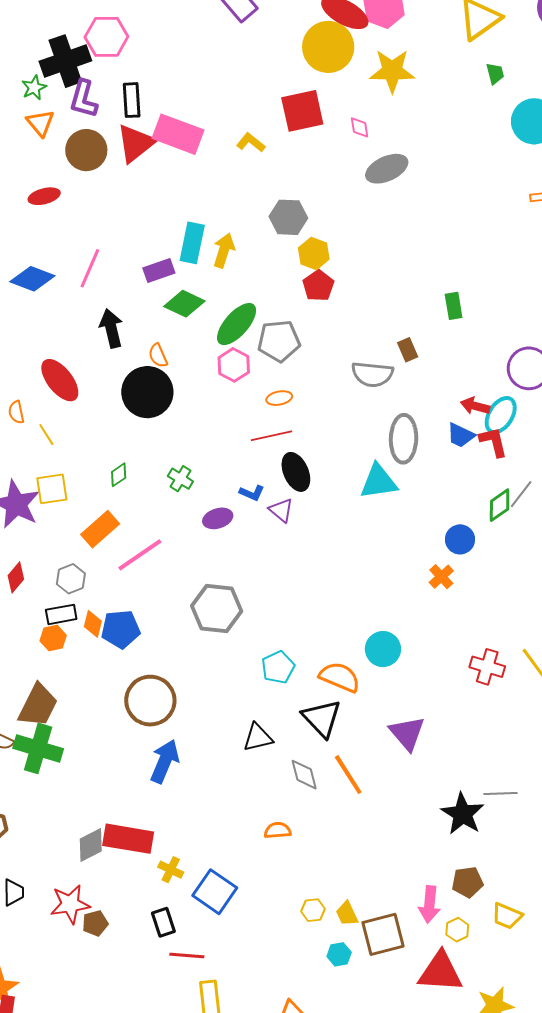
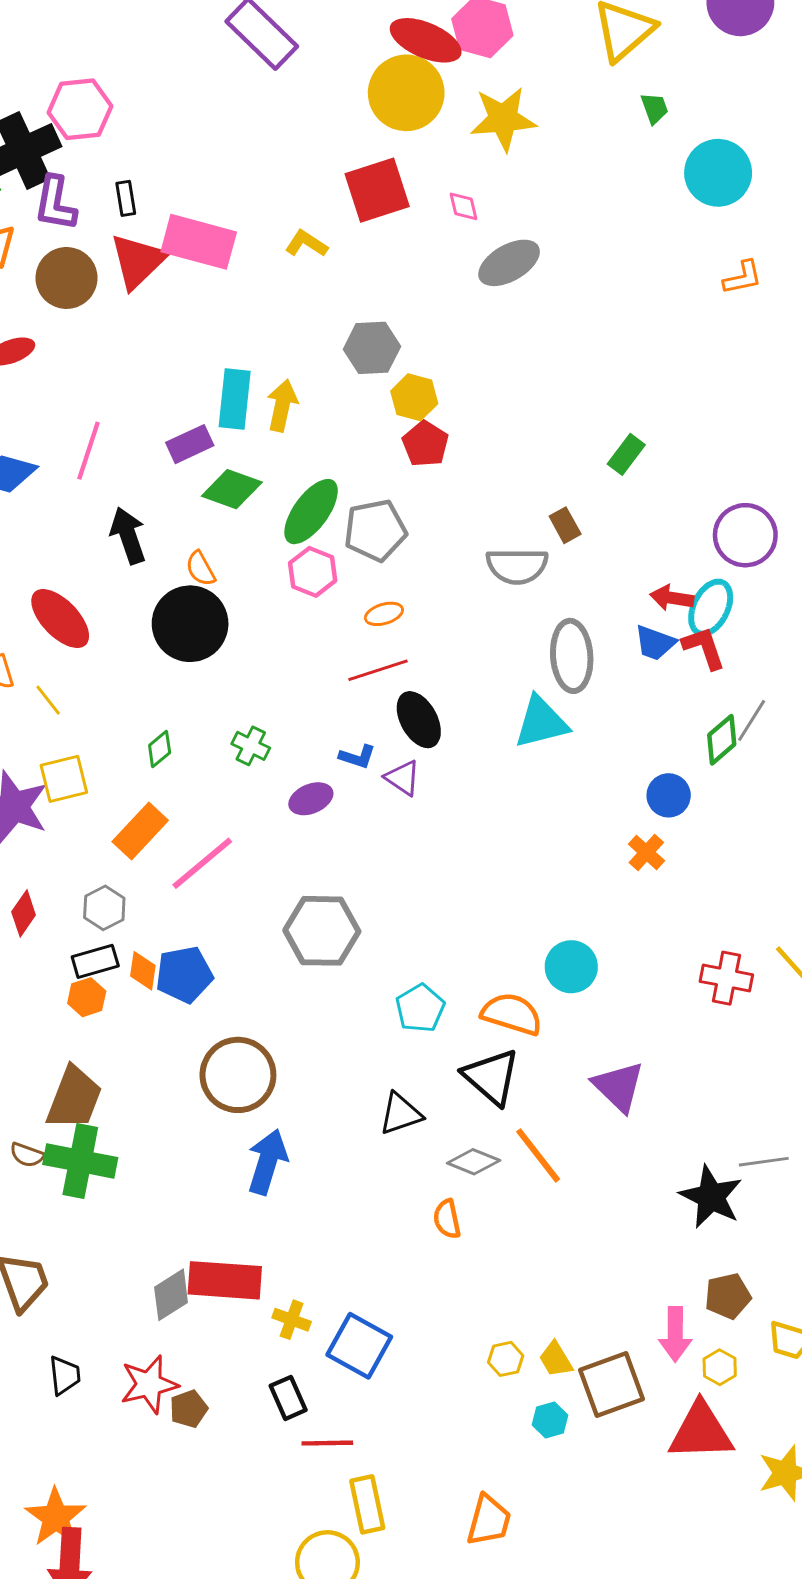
black rectangle: (132, 100) -> (126, 198), size x0.7
green rectangle: (454, 306) -> (626, 454), turned 52
gray diamond: (304, 775) -> (474, 1162), turned -48
orange semicircle: (278, 830) -> (447, 1219), moved, turned -92

